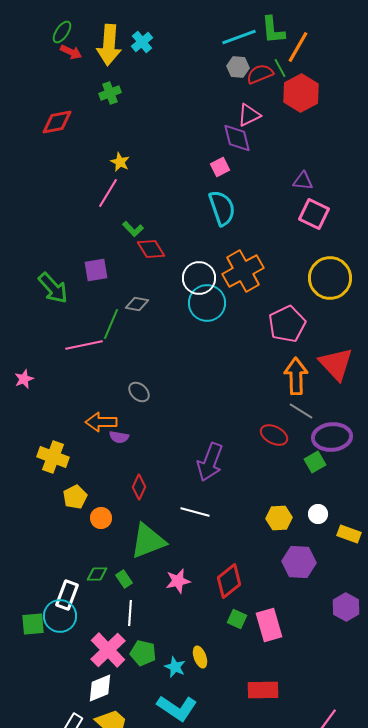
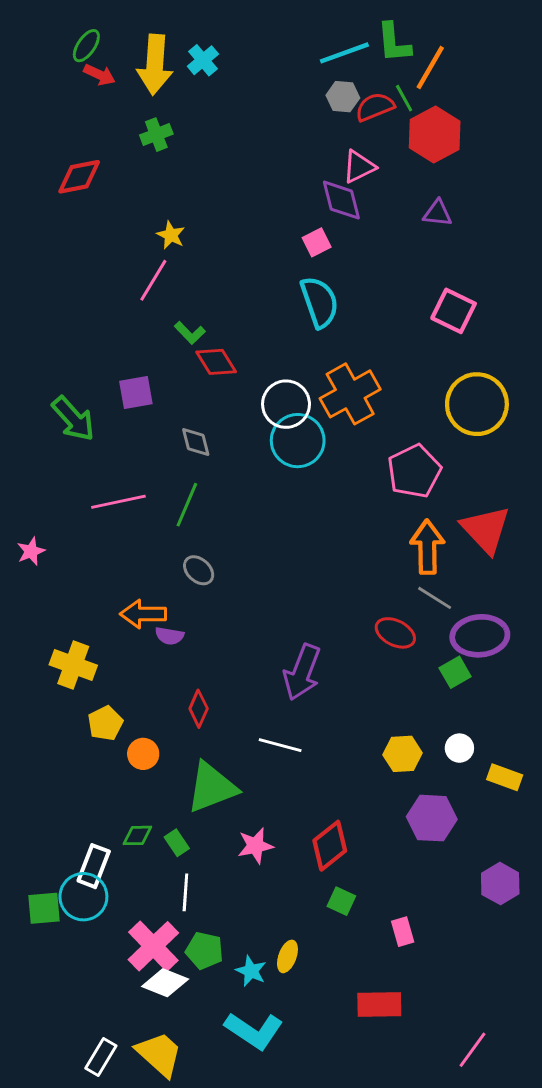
purple triangle: (303, 181) -> (438, 213), moved
gray diamond: (137, 304) -> (196, 442), turned 65
green line: (111, 324) -> (187, 505), moved
pink rectangle: (269, 625) -> (403, 932), moved, size x0.6
yellow ellipse: (200, 657) -> (287, 956), turned 40
white diamond: (100, 688) -> (165, 983), moved, turned 44

